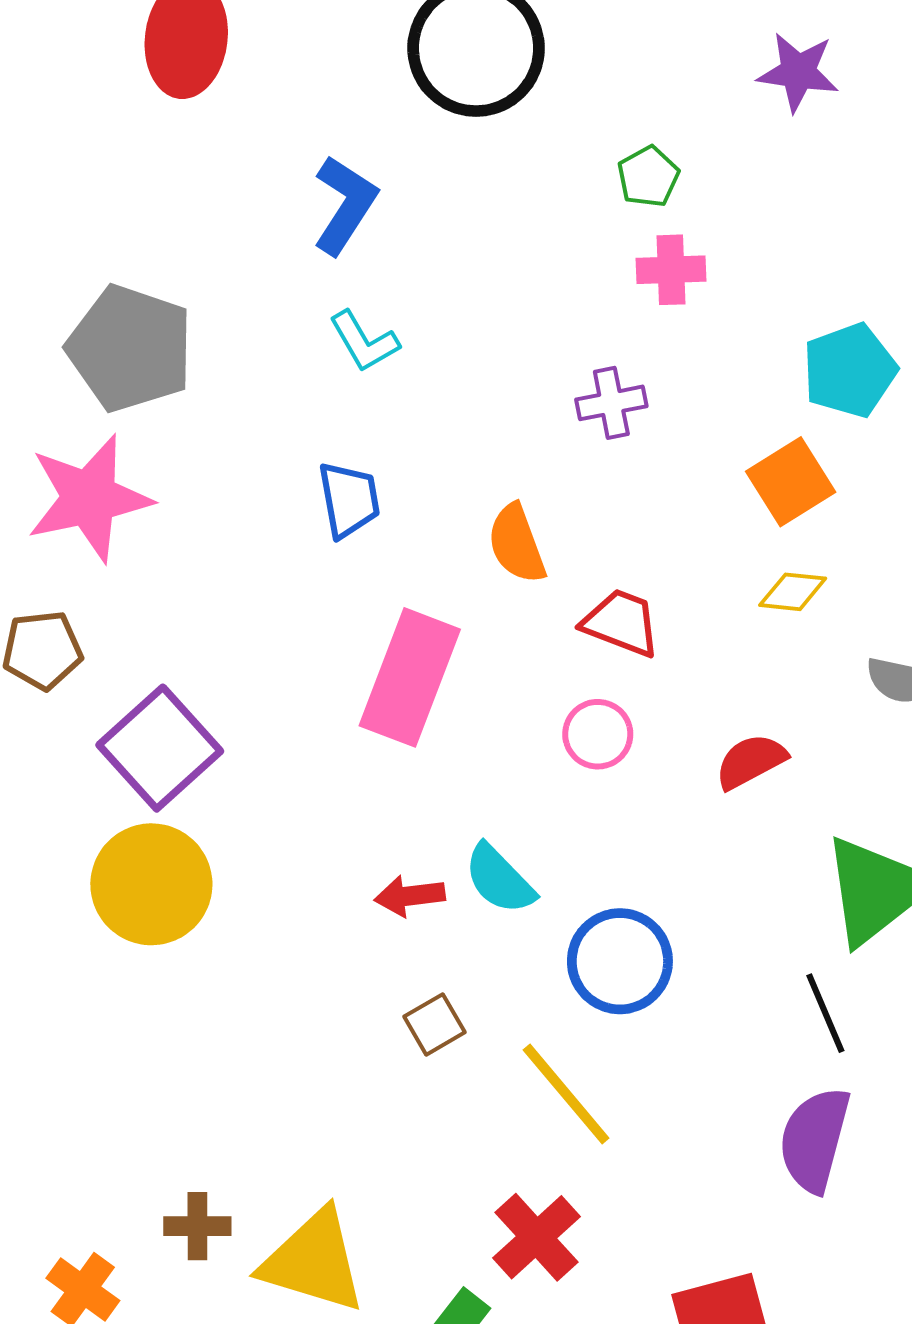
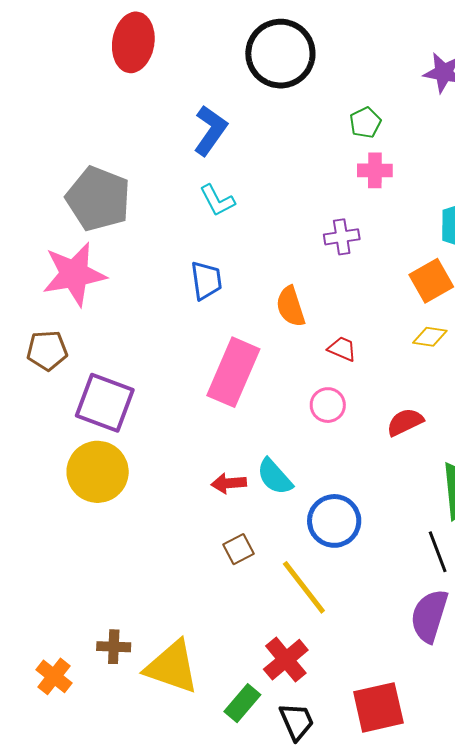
red trapezoid: (621, 623) -> (342, 349), size x0.7
purple square: (160, 748) -> (105, 403), turned -30

